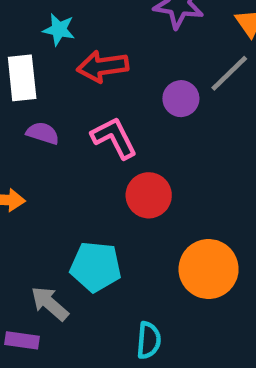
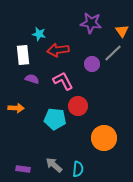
cyan pentagon: (96, 267) -> (55, 119), moved
gray arrow: (50, 304) -> (54, 165), moved

